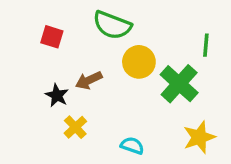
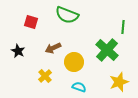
yellow circle: (139, 62) -> (74, 62), moved
black star: (57, 95) -> (18, 51), moved

